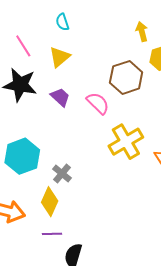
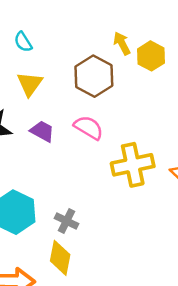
yellow arrow: (142, 32) -> (122, 43), moved
brown hexagon: (126, 77) -> (94, 76), moved
yellow cross: (126, 142) -> (133, 165), turned 32

